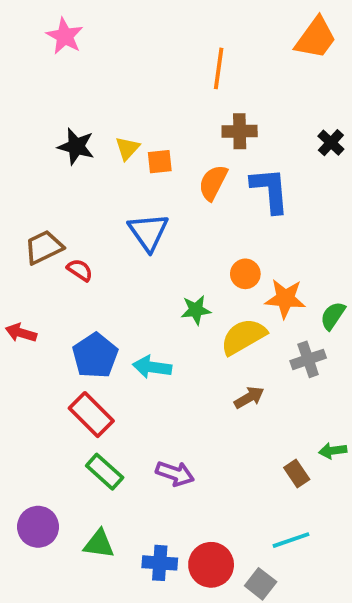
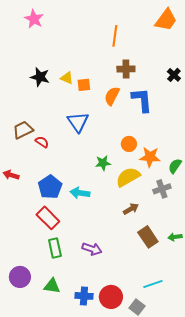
yellow triangle: (127, 148) -> (67, 78), turned -48
green rectangle: (105, 472) -> (55, 248), turned 36
brown rectangle: (297, 474) -> (148, 237), moved, size x1.5

